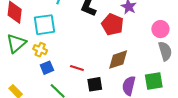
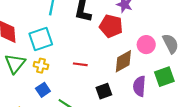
pink circle: (160, 29) -> (146, 45), moved
blue square: (47, 68) -> (43, 90), moved
red line: (77, 68) -> (80, 64), moved

